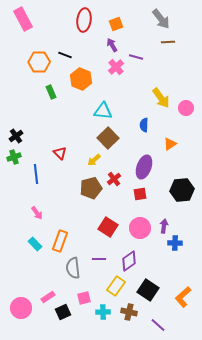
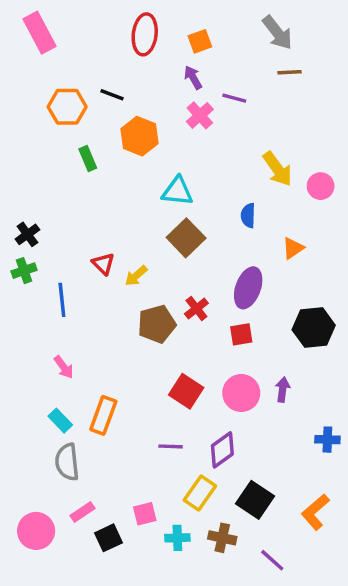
yellow arrow: (94, 160) -> (136, 276), moved
blue cross: (175, 243) -> (327, 440), moved
gray semicircle: (73, 268) -> (67, 462), moved

